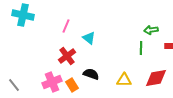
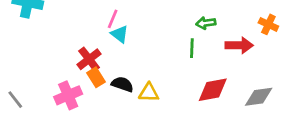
pink line: (66, 26) -> (113, 19), moved
yellow triangle: (124, 80) -> (149, 93), moved
orange rectangle: (72, 85) -> (96, 77), moved

